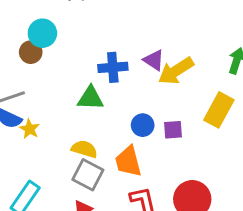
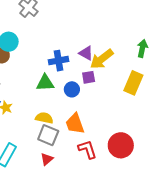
blue circle: (143, 125) -> (72, 89), moved
purple square: (173, 130) -> (89, 77), moved

